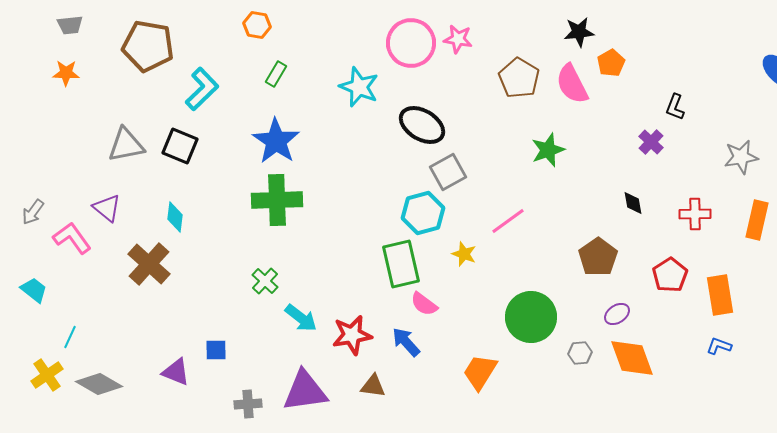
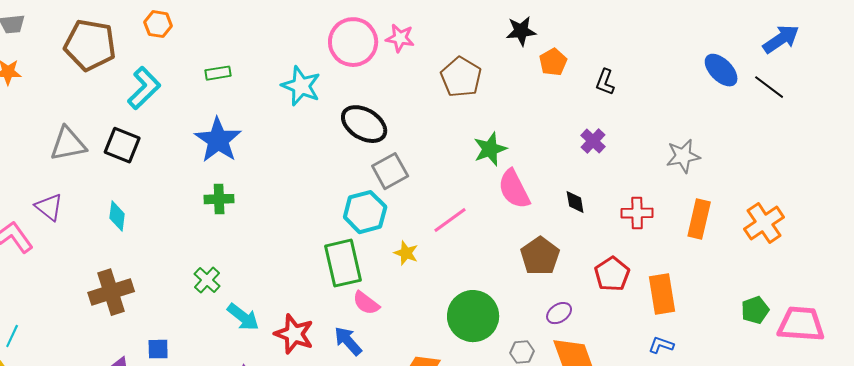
orange hexagon: (257, 25) -> (158, 24), moved
green rectangle: (276, 74) -> (218, 73), turned 50
pink semicircle: (572, 84) -> (514, 189), moved
black L-shape: (675, 107) -> (605, 82), moved
green cross: (277, 200) -> (219, 199), size x0.6
brown cross: (149, 264) -> (111, 292), moved, turned 30
red star: (352, 335) -> (294, 334), turned 30

